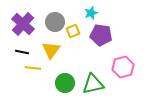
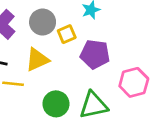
purple pentagon: (101, 35) -> (95, 54), moved
yellow triangle: (51, 50) -> (37, 60), turned 30

